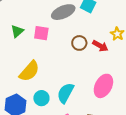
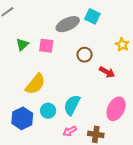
red arrow: (100, 46) -> (107, 72), moved
pink ellipse: (103, 86) -> (116, 109), moved

